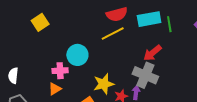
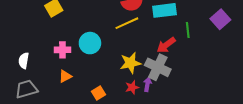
green line: (169, 24) -> (188, 30), moved
pink cross: (60, 71) -> (62, 50), moved
yellow star: (104, 84) -> (130, 63), moved

